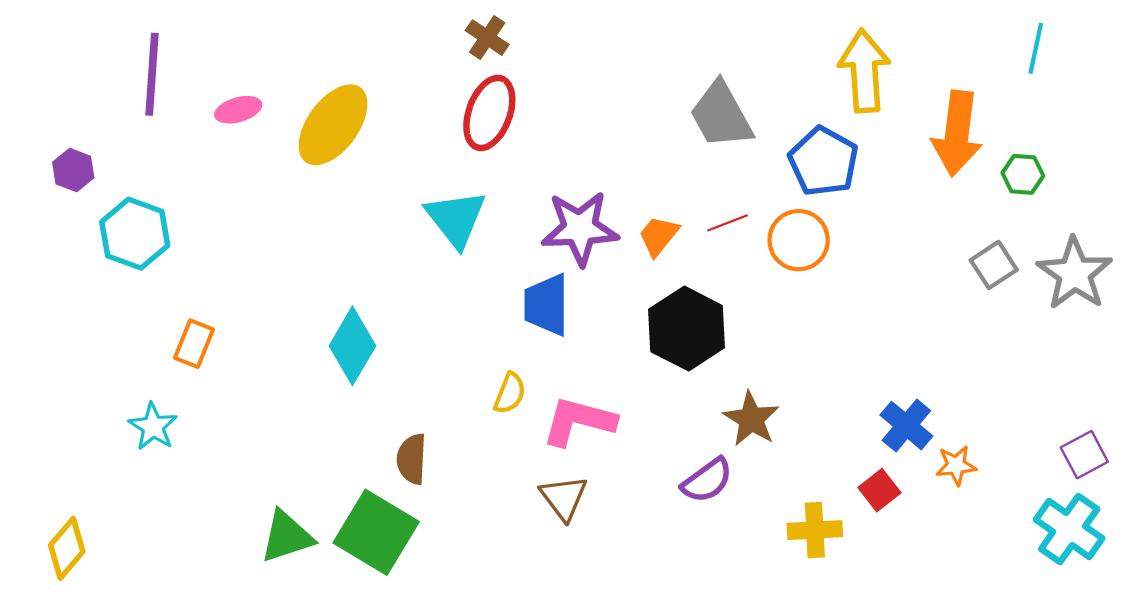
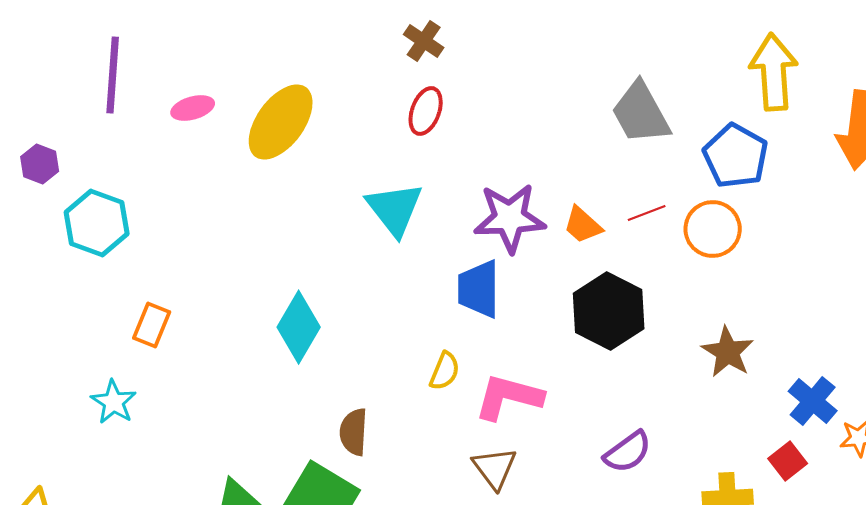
red ellipse: (489, 113) -> (426, 111), size x0.7
orange trapezoid: (659, 236) -> (583, 225), turned -87
brown star: (751, 419) -> (728, 352), moved

